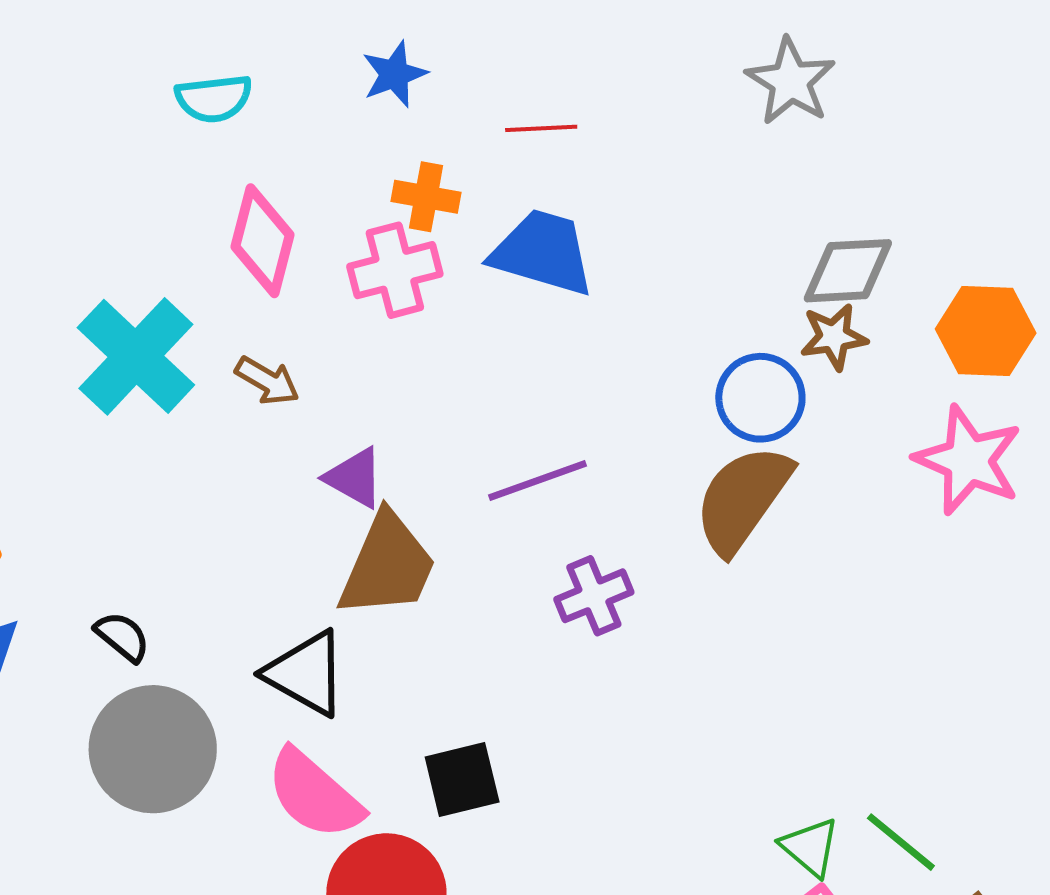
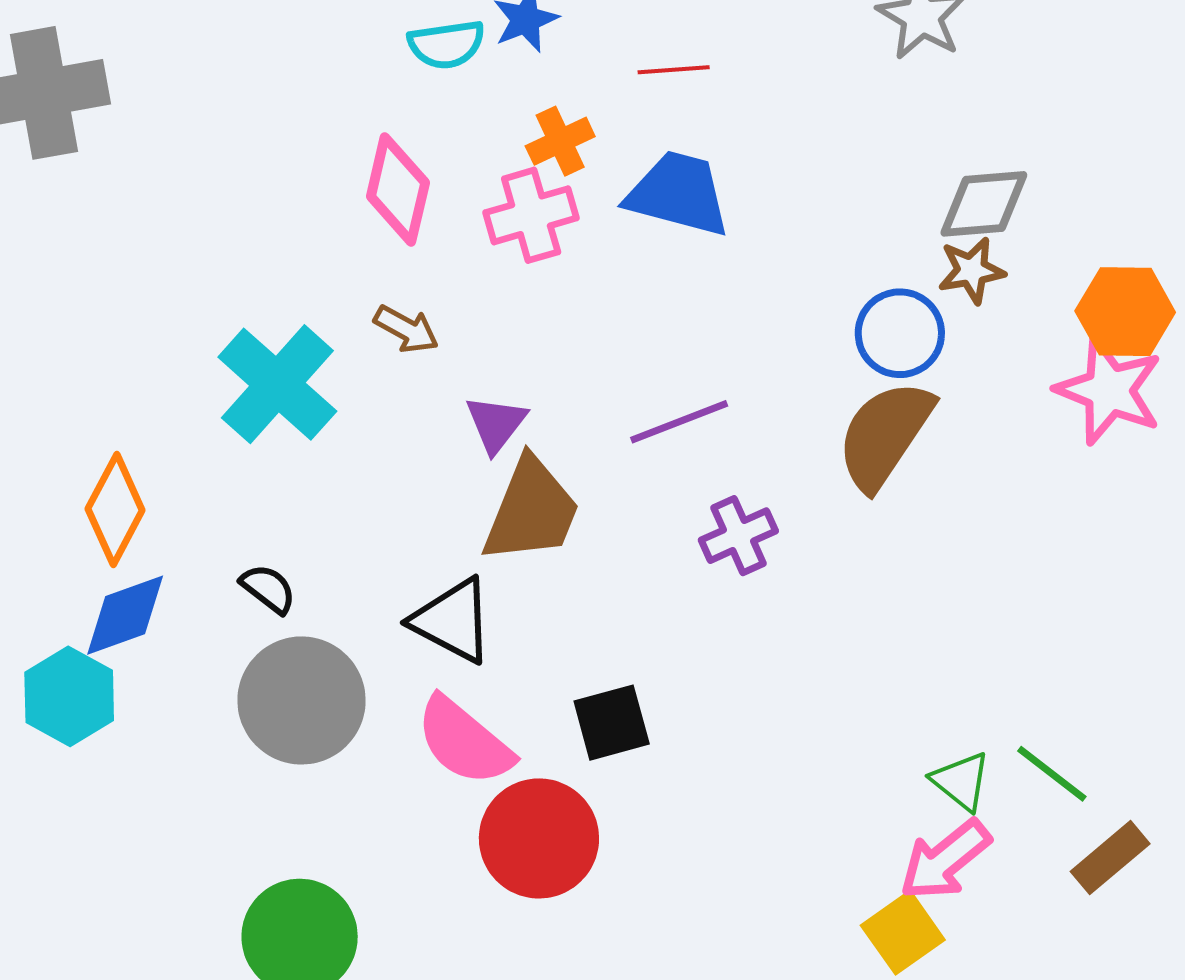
cyan semicircle: (214, 98) -> (446, 44), moved
orange cross: (426, 197) -> (560, 141), turned -34
orange hexagon: (986, 331) -> (1125, 312), moved
cyan cross: (136, 356) -> (277, 384), moved
purple triangle: (354, 478) -> (496, 424), turned 40

